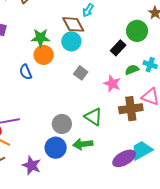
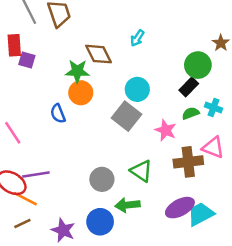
brown diamond: (73, 24) -> (99, 54), moved
cyan circle: (71, 41) -> (137, 89), moved
black rectangle: (118, 48) -> (189, 87), moved
gray square: (81, 73) -> (127, 116), size x1.6
blue circle: (56, 148) -> (100, 222), moved
purple ellipse: (124, 158) -> (180, 208), moved

